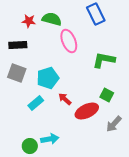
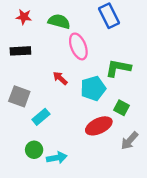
red star: (29, 21) -> (24, 17), moved
gray square: (17, 73) -> (19, 96), moved
cyan pentagon: (48, 78) -> (93, 88), moved
red arrow: (65, 99) -> (60, 78), moved
green circle: (30, 146) -> (34, 150), moved

